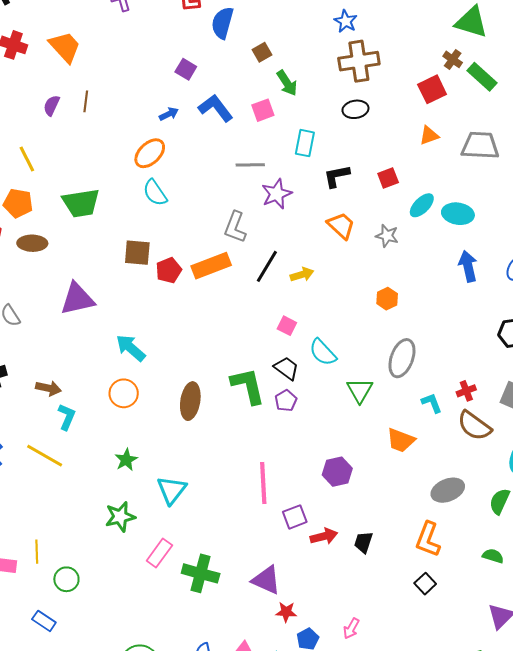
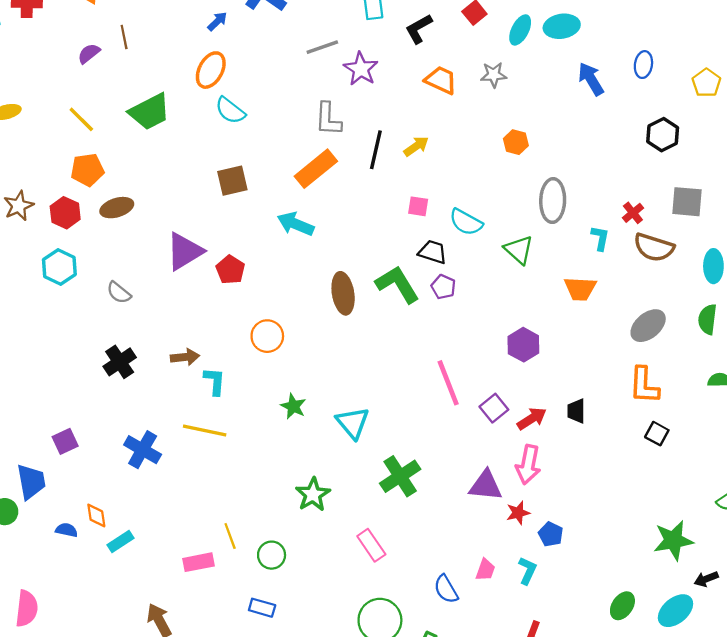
purple semicircle: (52, 105) -> (89, 53), turned 45
green trapezoid: (81, 203) -> (150, 112), moved
red pentagon: (169, 270) -> (230, 270), moved
cyan arrow: (131, 348) -> (295, 224), moved
brown ellipse: (190, 401) -> (343, 293), moved
cyan L-shape: (432, 403) -> (600, 238), turned 50
green star: (120, 517) -> (313, 495), moved
pink rectangle: (159, 553) -> (371, 545), moved, turned -52
green cross: (201, 573) -> (400, 476), moved, turned -30
pink arrow: (351, 628) -> (528, 465), moved, size x1.6

